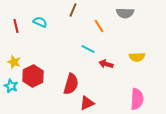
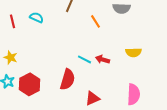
cyan line: (88, 49) -> (85, 59), moved
red hexagon: (33, 76) -> (30, 84), moved
red triangle: (87, 103) -> (93, 98), moved

